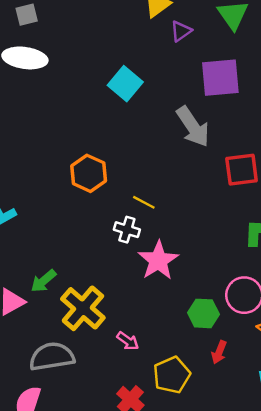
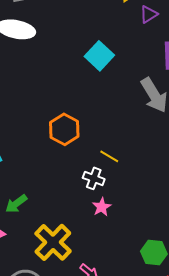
pink star: (158, 260) -> (102, 207), moved, size x0.6
green arrow: (43, 281) -> (16, 204), moved

